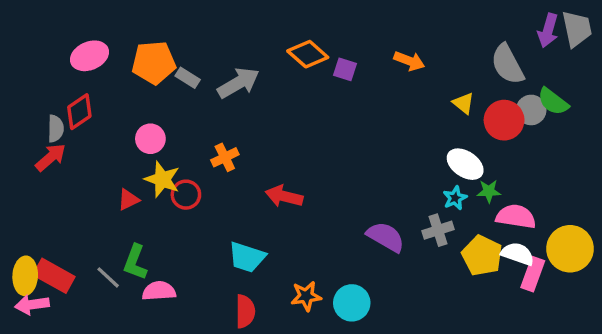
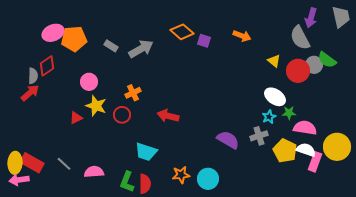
purple arrow: (548, 30) -> (311, 18), moved
orange pentagon: (154, 63) -> (74, 39), moved
red circle: (186, 195) -> (122, 115), moved
green L-shape: (135, 262) -> (127, 182), moved

